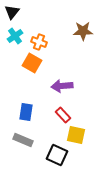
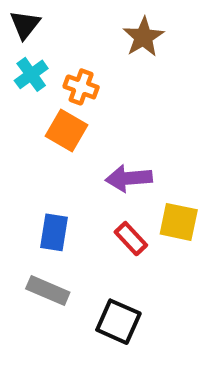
brown star: (83, 31) -> (143, 37), moved, turned -30
yellow square: (76, 135) -> (179, 222), moved

